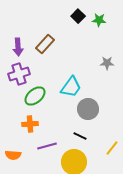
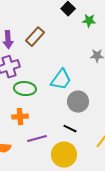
green star: (99, 20) -> (89, 21), moved
green ellipse: (35, 96) -> (25, 89), turned 45

